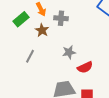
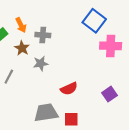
gray star: (69, 52) -> (41, 63), moved

